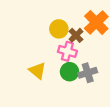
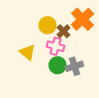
yellow triangle: (37, 71) -> (28, 52), moved

